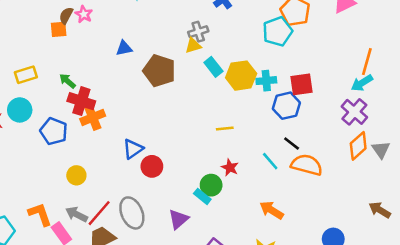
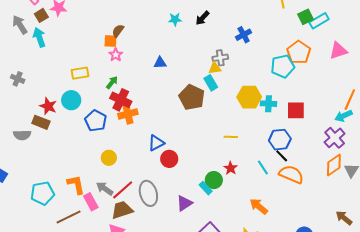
pink star: (84, 14) -> (116, 55), moved
cyan rectangle: (213, 67) -> (211, 83), moved
brown pentagon: (159, 71) -> (192, 97), moved
green arrow: (67, 81) -> (112, 83), turned 80
blue hexagon: (286, 106) -> (280, 140), moved

